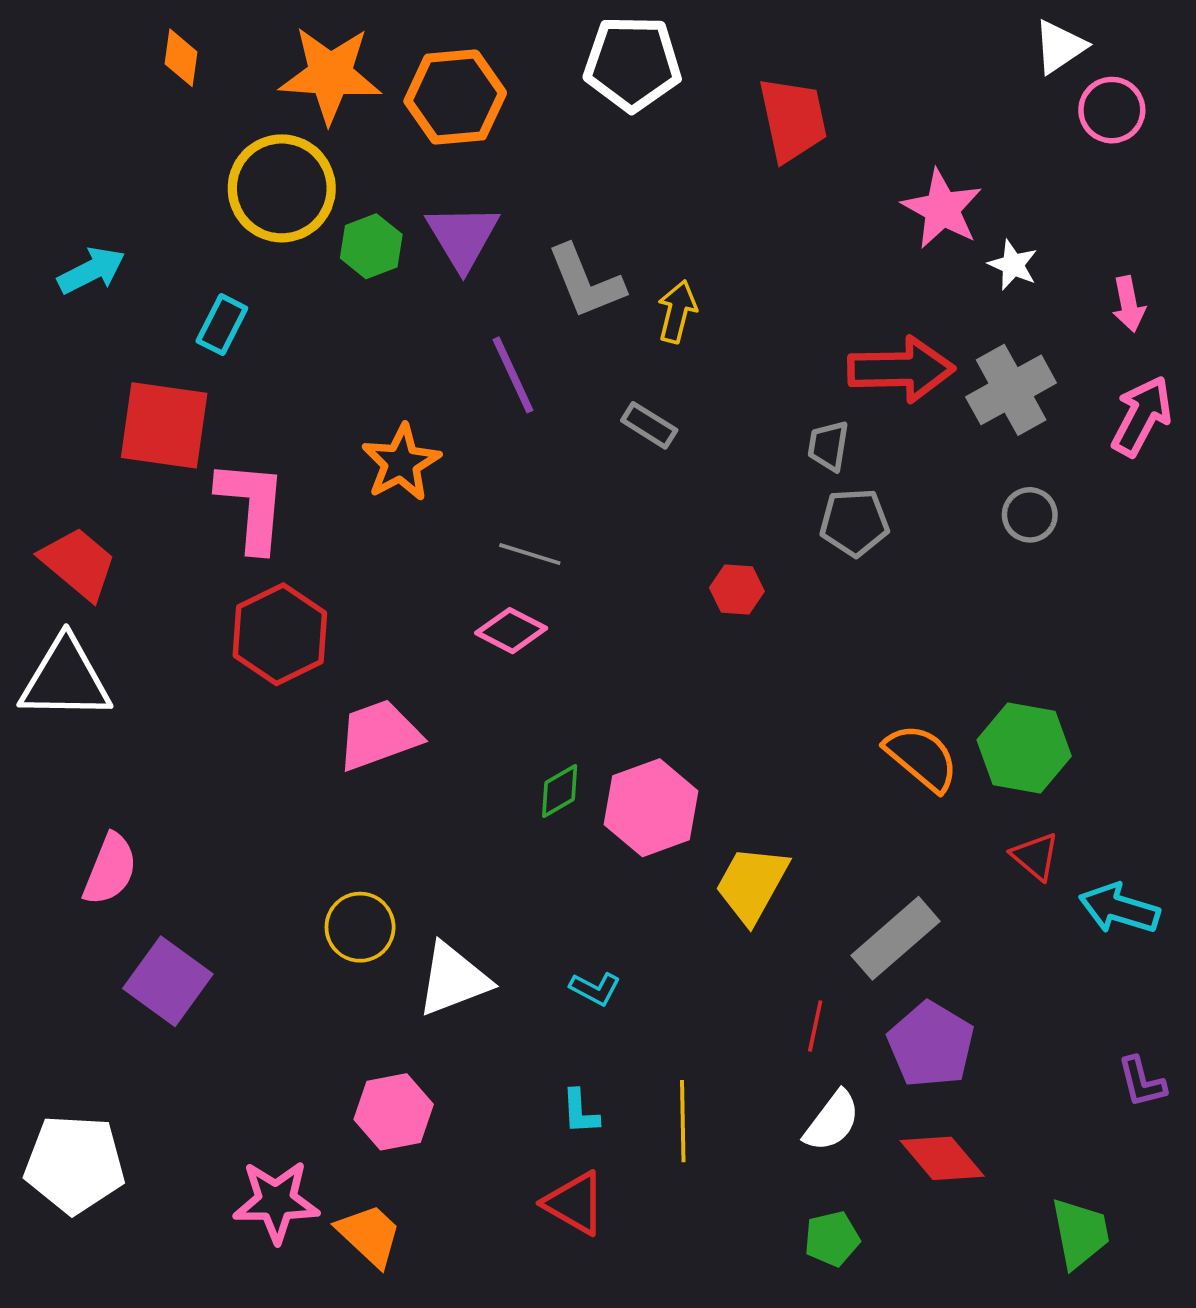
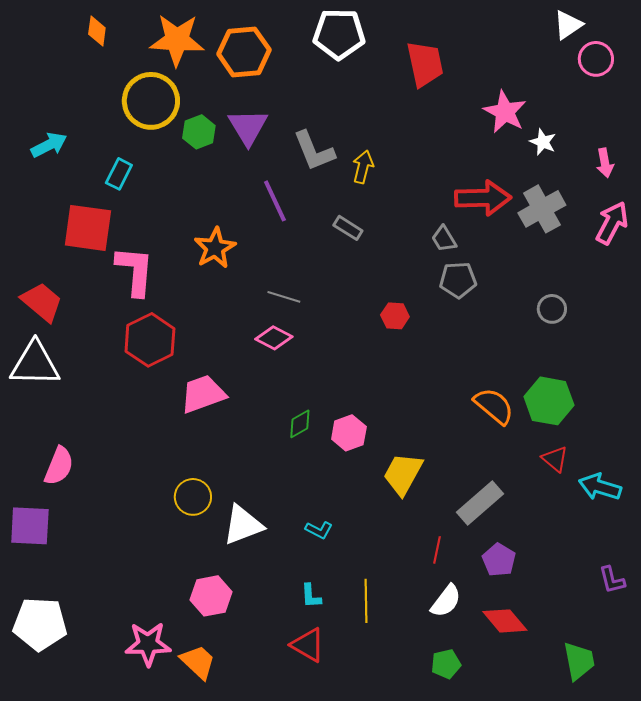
gray trapezoid: (828, 446) -> (444, 239), turned -40
gray circle: (1030, 515) -> (552, 309), moved
pink hexagon: (651, 808) -> (349, 433), size x0.7
purple square: (168, 981) -> (30, 526), moved, turned -33
purple pentagon: (931, 1045) -> (499, 560), size x0.7

